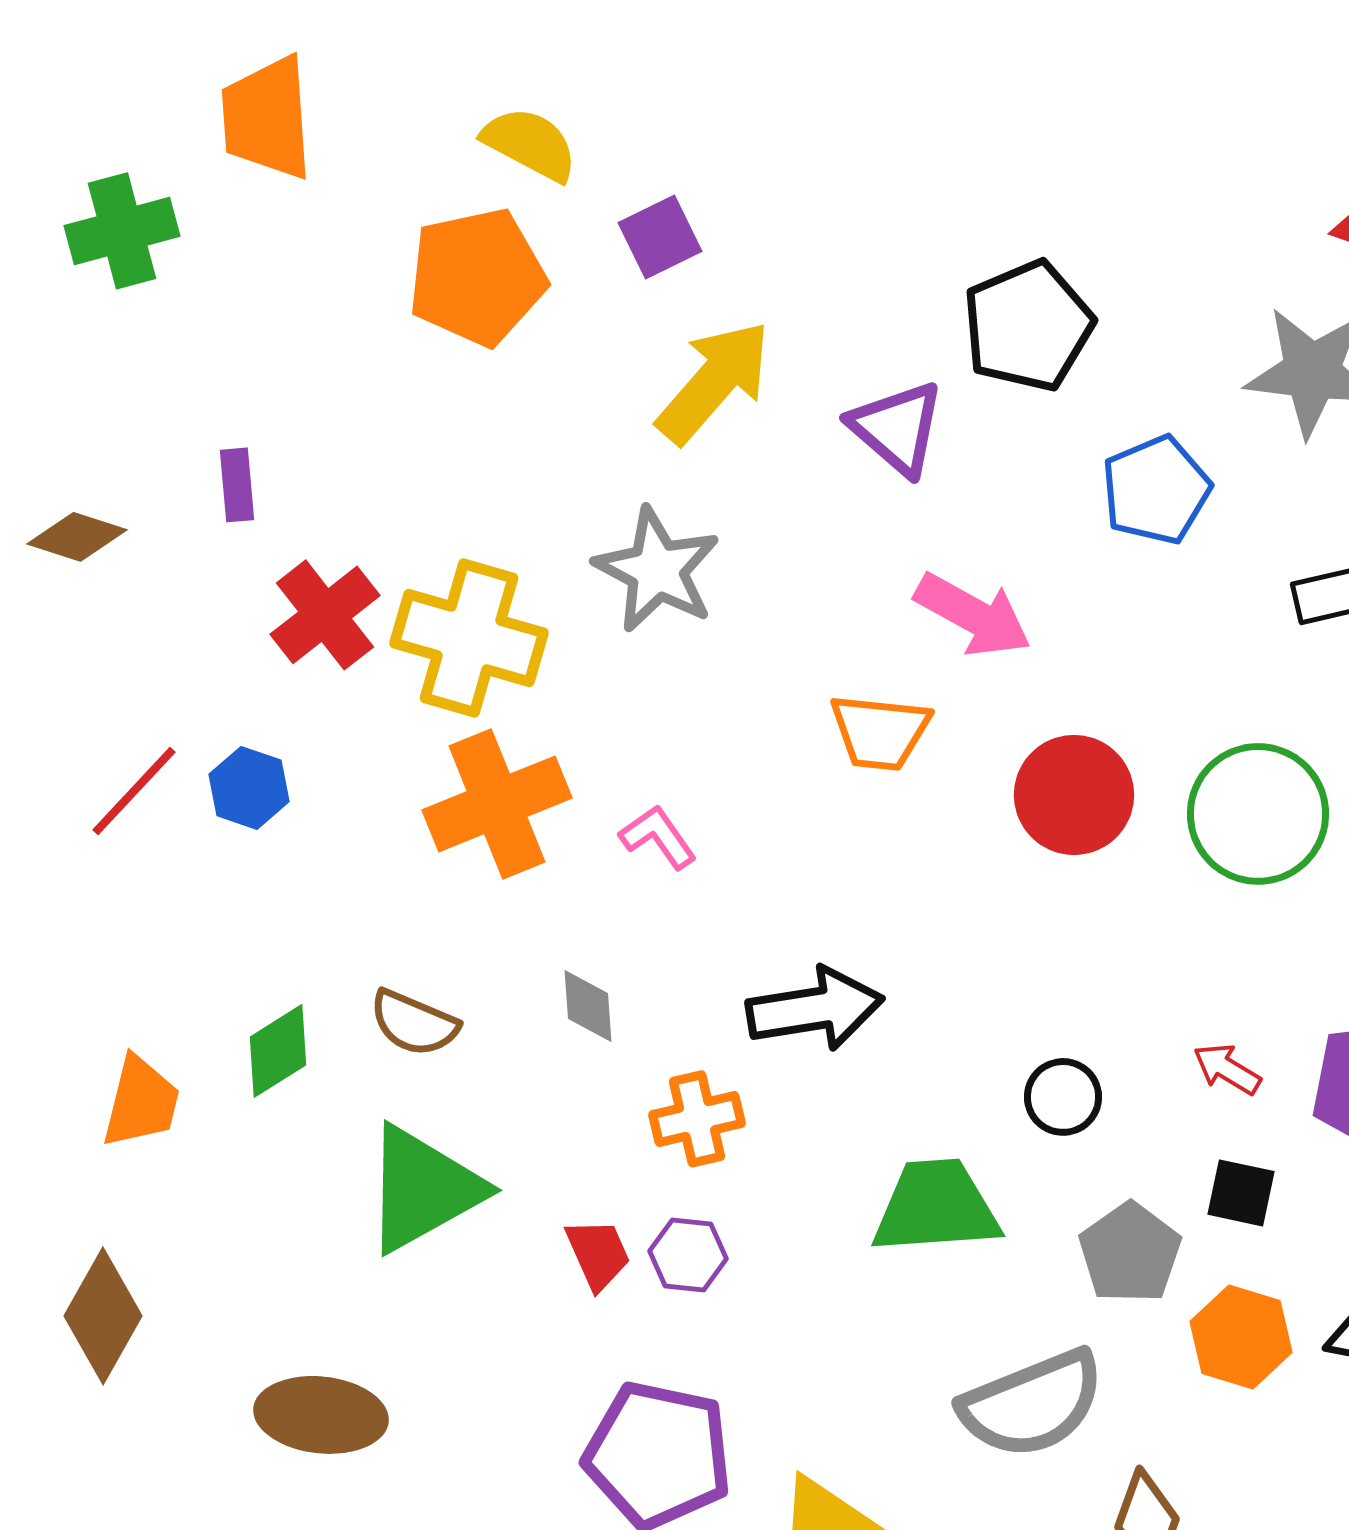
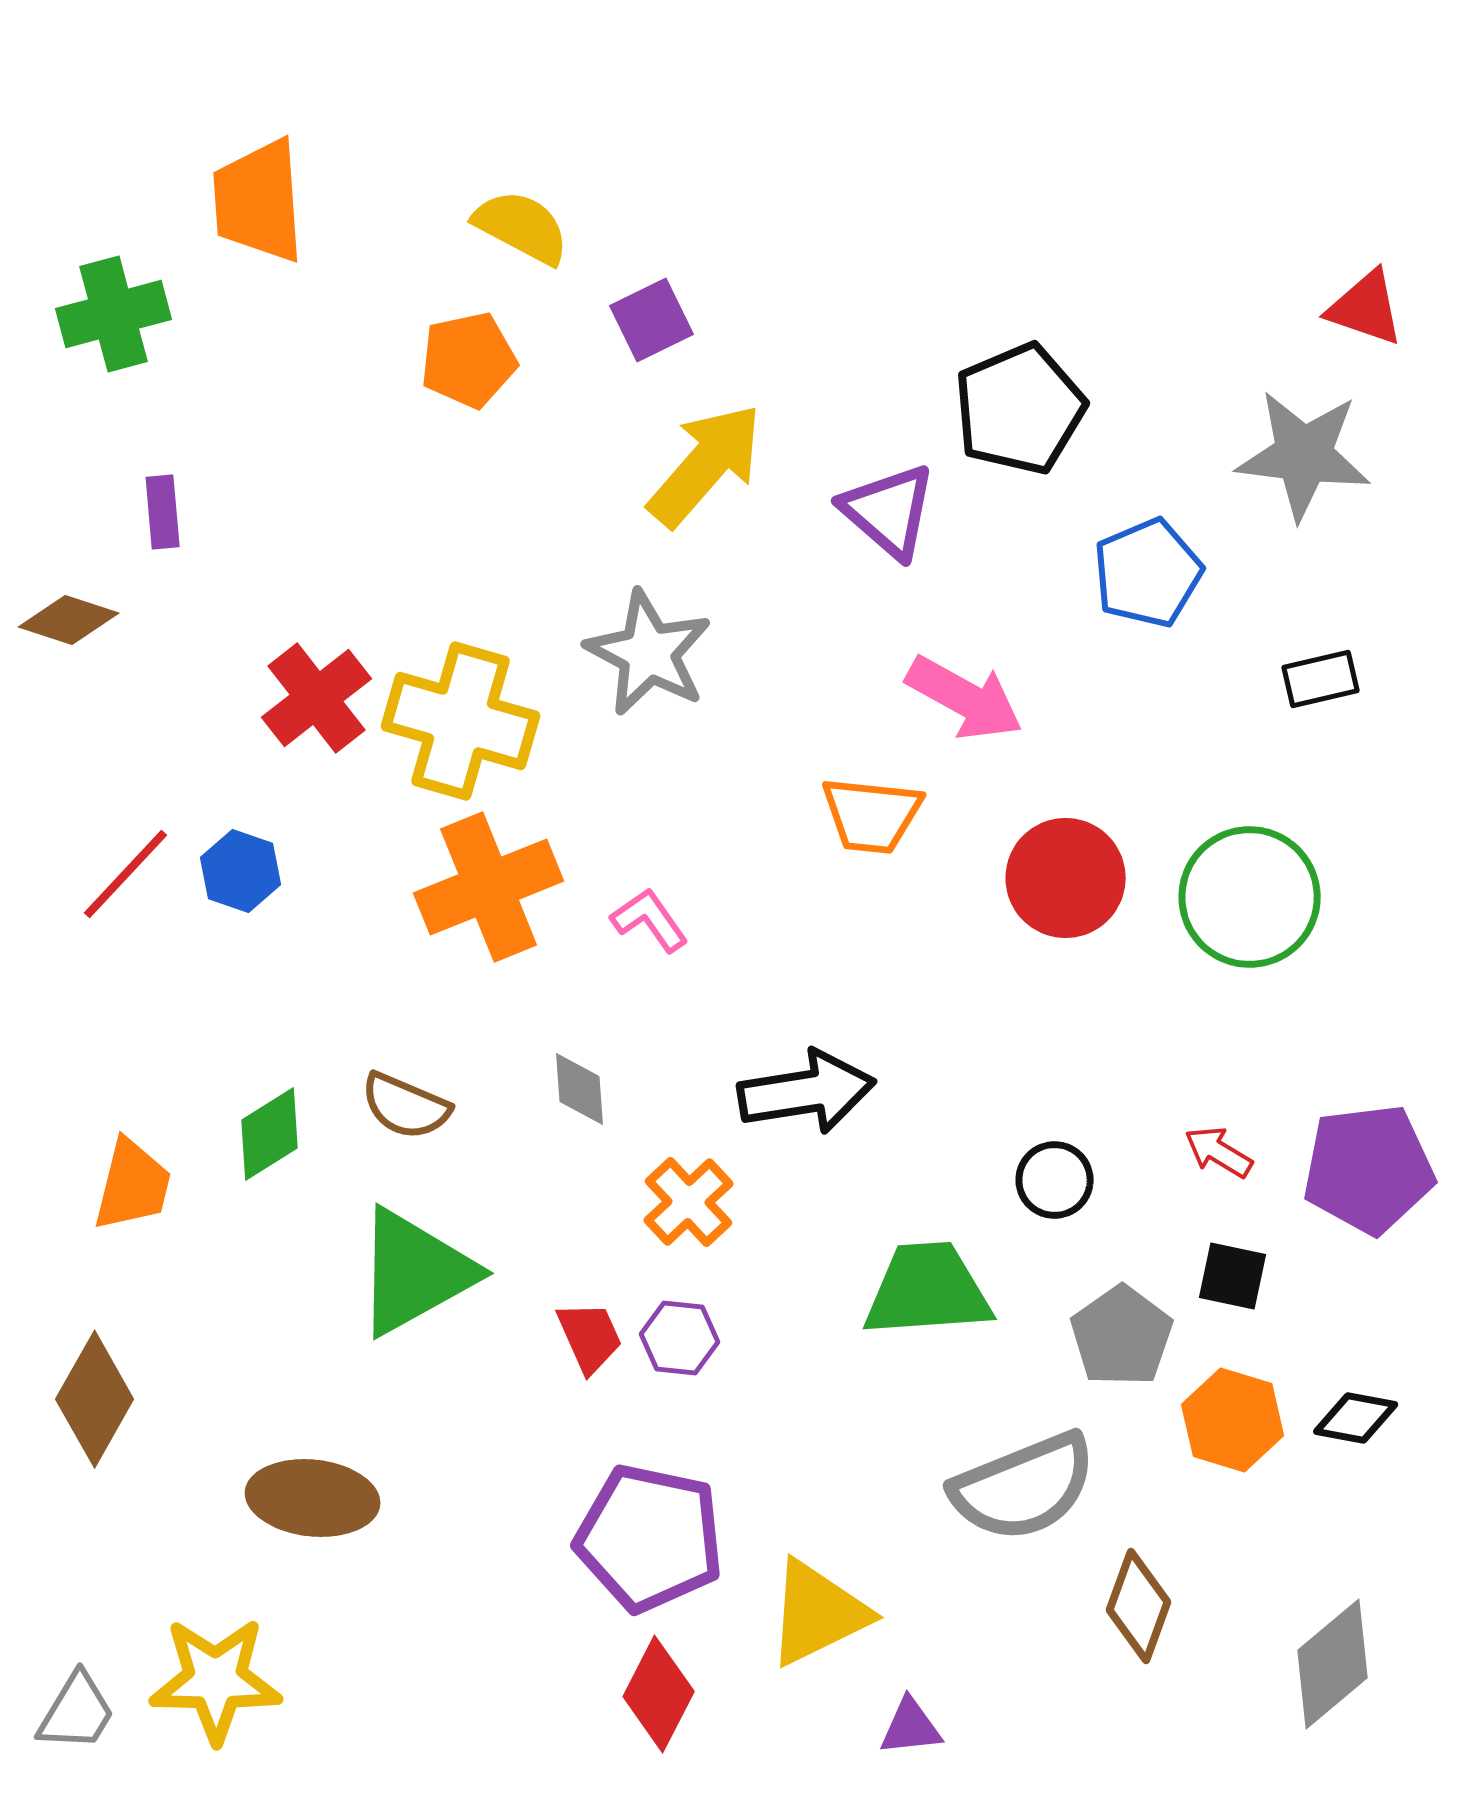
orange pentagon: (477, 277) -> (469, 360), size x0.7
purple rectangle: (237, 485) -> (163, 512), moved
orange cross: (697, 1119) -> (689, 1202), turned -30

